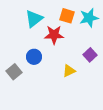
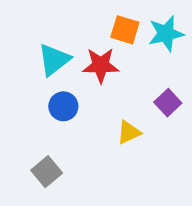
cyan triangle: (34, 19) -> (54, 60), moved
gray square: (14, 72) -> (47, 172), moved

